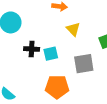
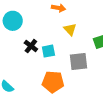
black cross: (32, 49) -> (31, 46), turned 32

